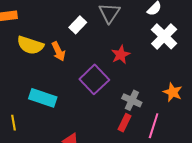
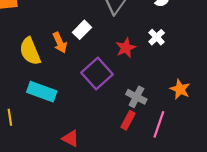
white rectangle: (78, 25) -> (82, 30), moved
white cross: (164, 36) -> (157, 37), moved, size x0.6
yellow semicircle: (30, 45) -> (30, 51), moved, turned 48

